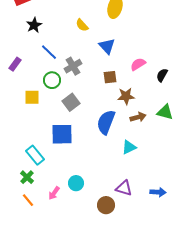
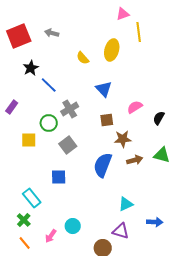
yellow semicircle: (82, 25) -> (83, 58), moved
blue line: (49, 52) -> (49, 85), moved
blue square: (62, 134) -> (59, 177), size x0.7
cyan triangle: (129, 147) -> (126, 204), moved
blue arrow: (158, 192) -> (155, 222), moved

